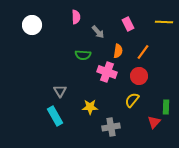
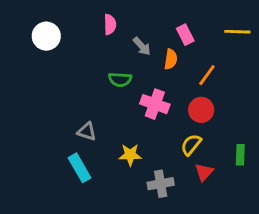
orange semicircle: (118, 51) -> (171, 59), moved
gray triangle: (60, 91) -> (87, 132), turned -40
red triangle: (154, 122) -> (204, 172), moved

